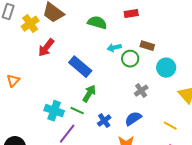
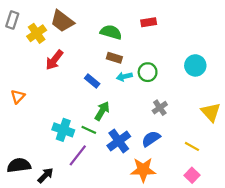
brown rectangle: (147, 46) -> (114, 58), moved
cyan arrow: (114, 48) -> (124, 77), moved
blue rectangle: (80, 67) -> (92, 81), size x0.6
cyan circle: (166, 68) -> (195, 65), moved
blue cross: (104, 121) -> (119, 141), size x1.5

